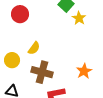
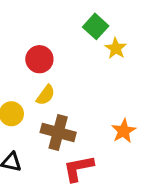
red circle: (20, 14) -> (39, 59), moved

